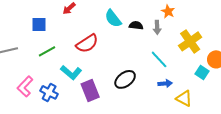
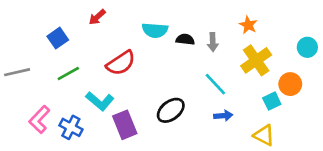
orange star: (168, 11) -> (248, 25), moved
cyan semicircle: (113, 18) -> (155, 30), turned -48
blue square: (39, 24) -> (58, 38), turned -35
cyan square: (202, 72) -> (272, 101), turned 32
yellow triangle: (184, 98) -> (264, 135), moved

